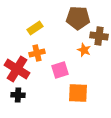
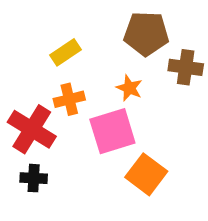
orange star: (84, 50) -> (129, 88), moved
pink square: (60, 70) -> (112, 131), size x1.4
orange square: (78, 93) -> (146, 174), turned 35

